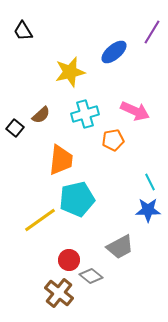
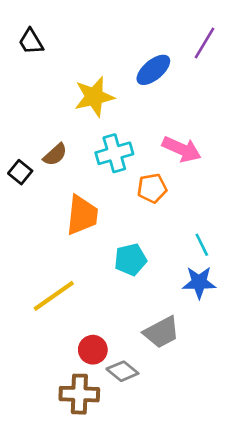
cyan pentagon: (77, 199) -> (130, 260), moved, size x0.7
brown cross: (59, 293) -> (79, 394), turned -36

